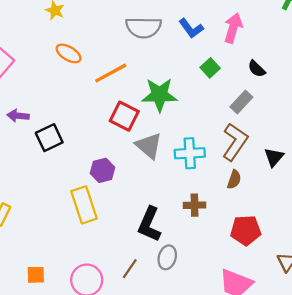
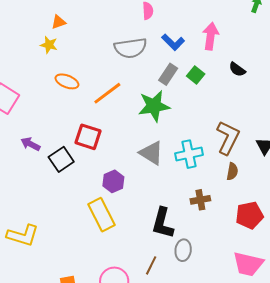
gray rectangle: (241, 102) -> (168, 74), moved
purple arrow: (18, 116) -> (30, 144), turned 30
red square: (124, 116) -> (88, 137), moved

